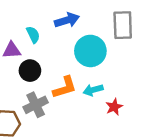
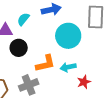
cyan semicircle: (33, 35) -> (23, 19), turned -120
gray cross: (36, 105) -> (29, 85), moved

